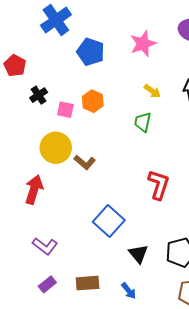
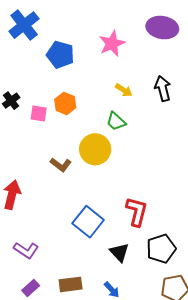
green trapezoid: (143, 122) -> (116, 121), turned -55
yellow circle: (56, 148) -> (95, 149), moved
red L-shape: (159, 185) -> (137, 212), moved

